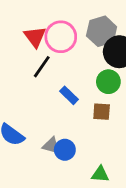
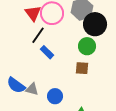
blue rectangle: (69, 95) -> (47, 52), moved
gray triangle: (51, 146) -> (32, 89), moved

